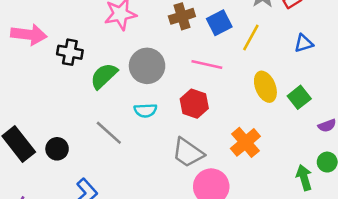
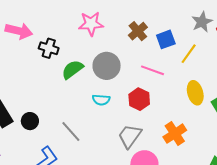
brown cross: (182, 16) -> (138, 31), turned -30
gray line: (109, 133) -> (71, 131), moved
gray trapezoid: (188, 153) -> (130, 136), turned 84

